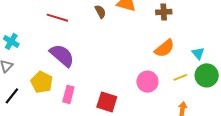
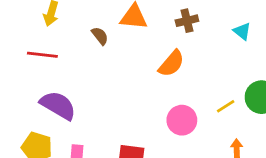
orange semicircle: (164, 48) -> (171, 64), moved
cyan triangle: (198, 53) -> (242, 31), moved

